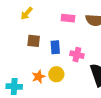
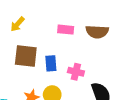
brown square: (34, 41) -> (26, 56), size x1.5

